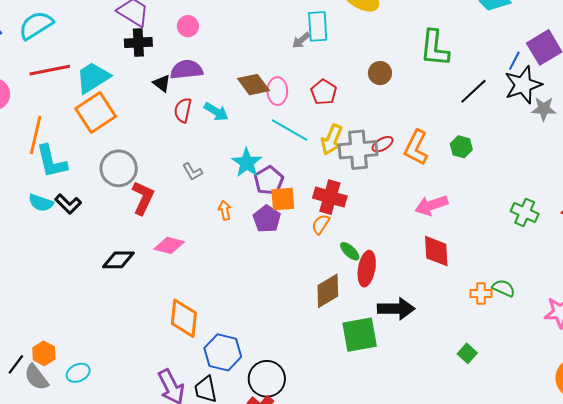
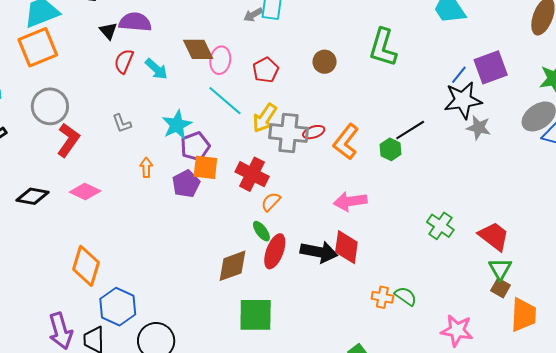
black line: (473, 91) -> (410, 130), moved
orange semicircle: (321, 224) -> (271, 202), moved
black arrow: (396, 309) -> (319, 252), moved

